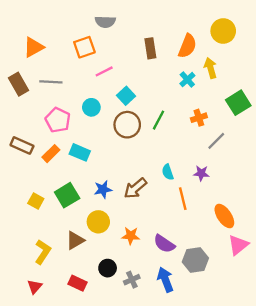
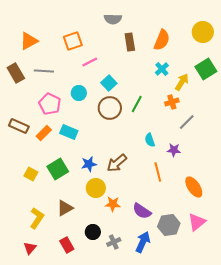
gray semicircle: (105, 22) -> (113, 19), moved
yellow circle: (223, 31) -> (203, 32), moved
yellow arrow: (210, 68) -> (182, 82), moved, turned 48
green square: (238, 103) -> (206, 69), moved
cyan semicircle: (168, 172) -> (150, 140), moved
yellow circle: (98, 222) -> (96, 188), moved
pink triangle: (238, 245) -> (197, 222), moved
blue arrow: (165, 280) -> (143, 242), turned 45
red rectangle: (77, 283) -> (67, 245), turned 35

